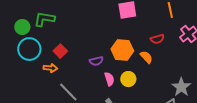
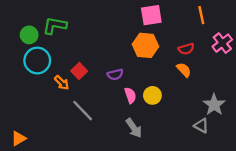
orange hexagon: (122, 50) -> (145, 45), moved
red square: (60, 51) -> (79, 71), moved
orange semicircle: (146, 57) -> (184, 70), moved
orange arrow: (50, 68) -> (62, 83), turned 40

